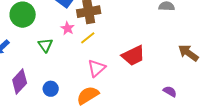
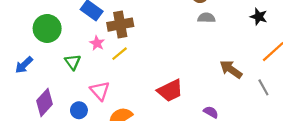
red trapezoid: (133, 56) -> (170, 91), moved
pink triangle: (97, 68) -> (100, 91), moved, turned -30

